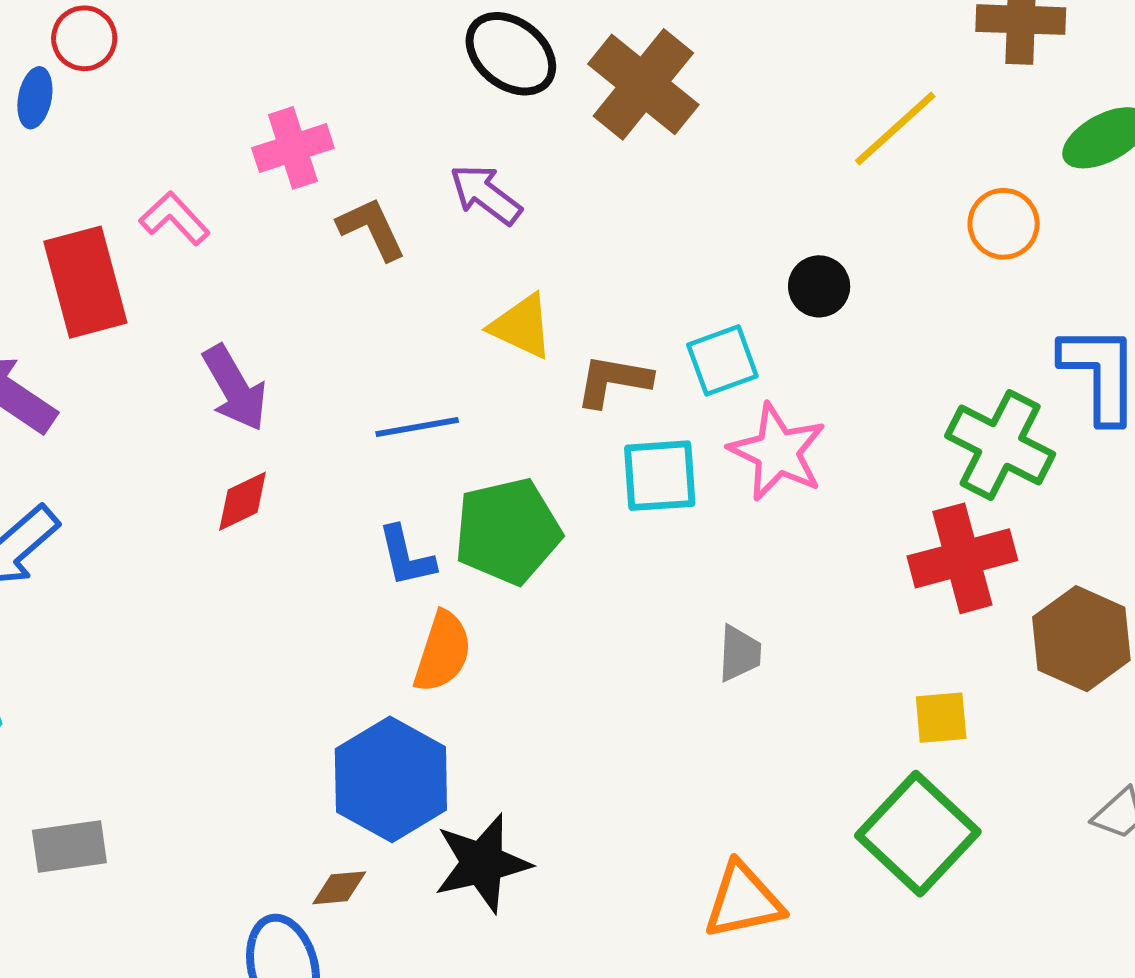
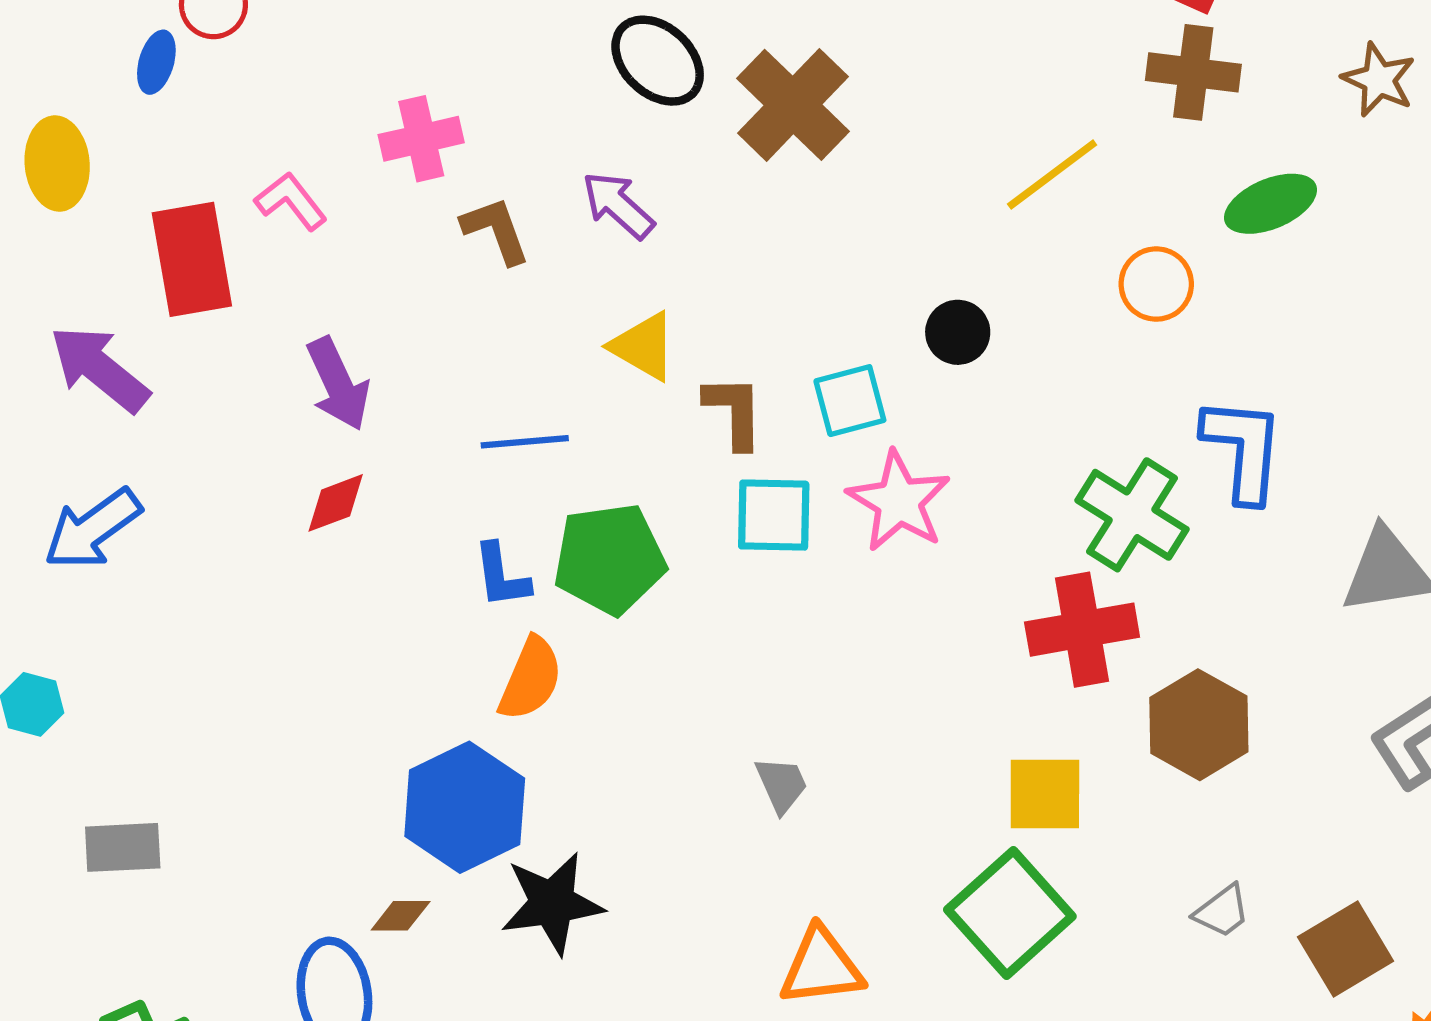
brown L-shape: (613, 381) -> (734, 412), turned 74
gray trapezoid: (739, 653) -> (782, 785), moved, turned -32
yellow square: (941, 718) -> (1045, 794), size x1.4

